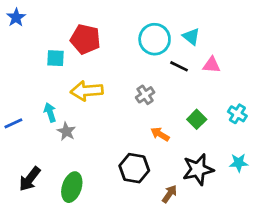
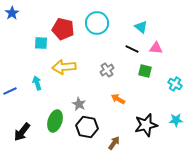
cyan circle: (155, 39) -> (97, 23), moved
green square: (197, 119) -> (145, 71), moved, turned -32
gray star: (66, 131) -> (79, 104), moved
black hexagon: (134, 168) -> (87, 127), moved
green ellipse: (72, 187) -> (55, 121), moved
brown arrow: (170, 194) -> (114, 143), moved

